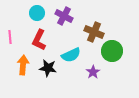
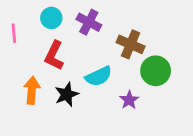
pink line: (10, 37) -> (14, 33), moved
black star: (48, 68) -> (67, 94), turned -30

